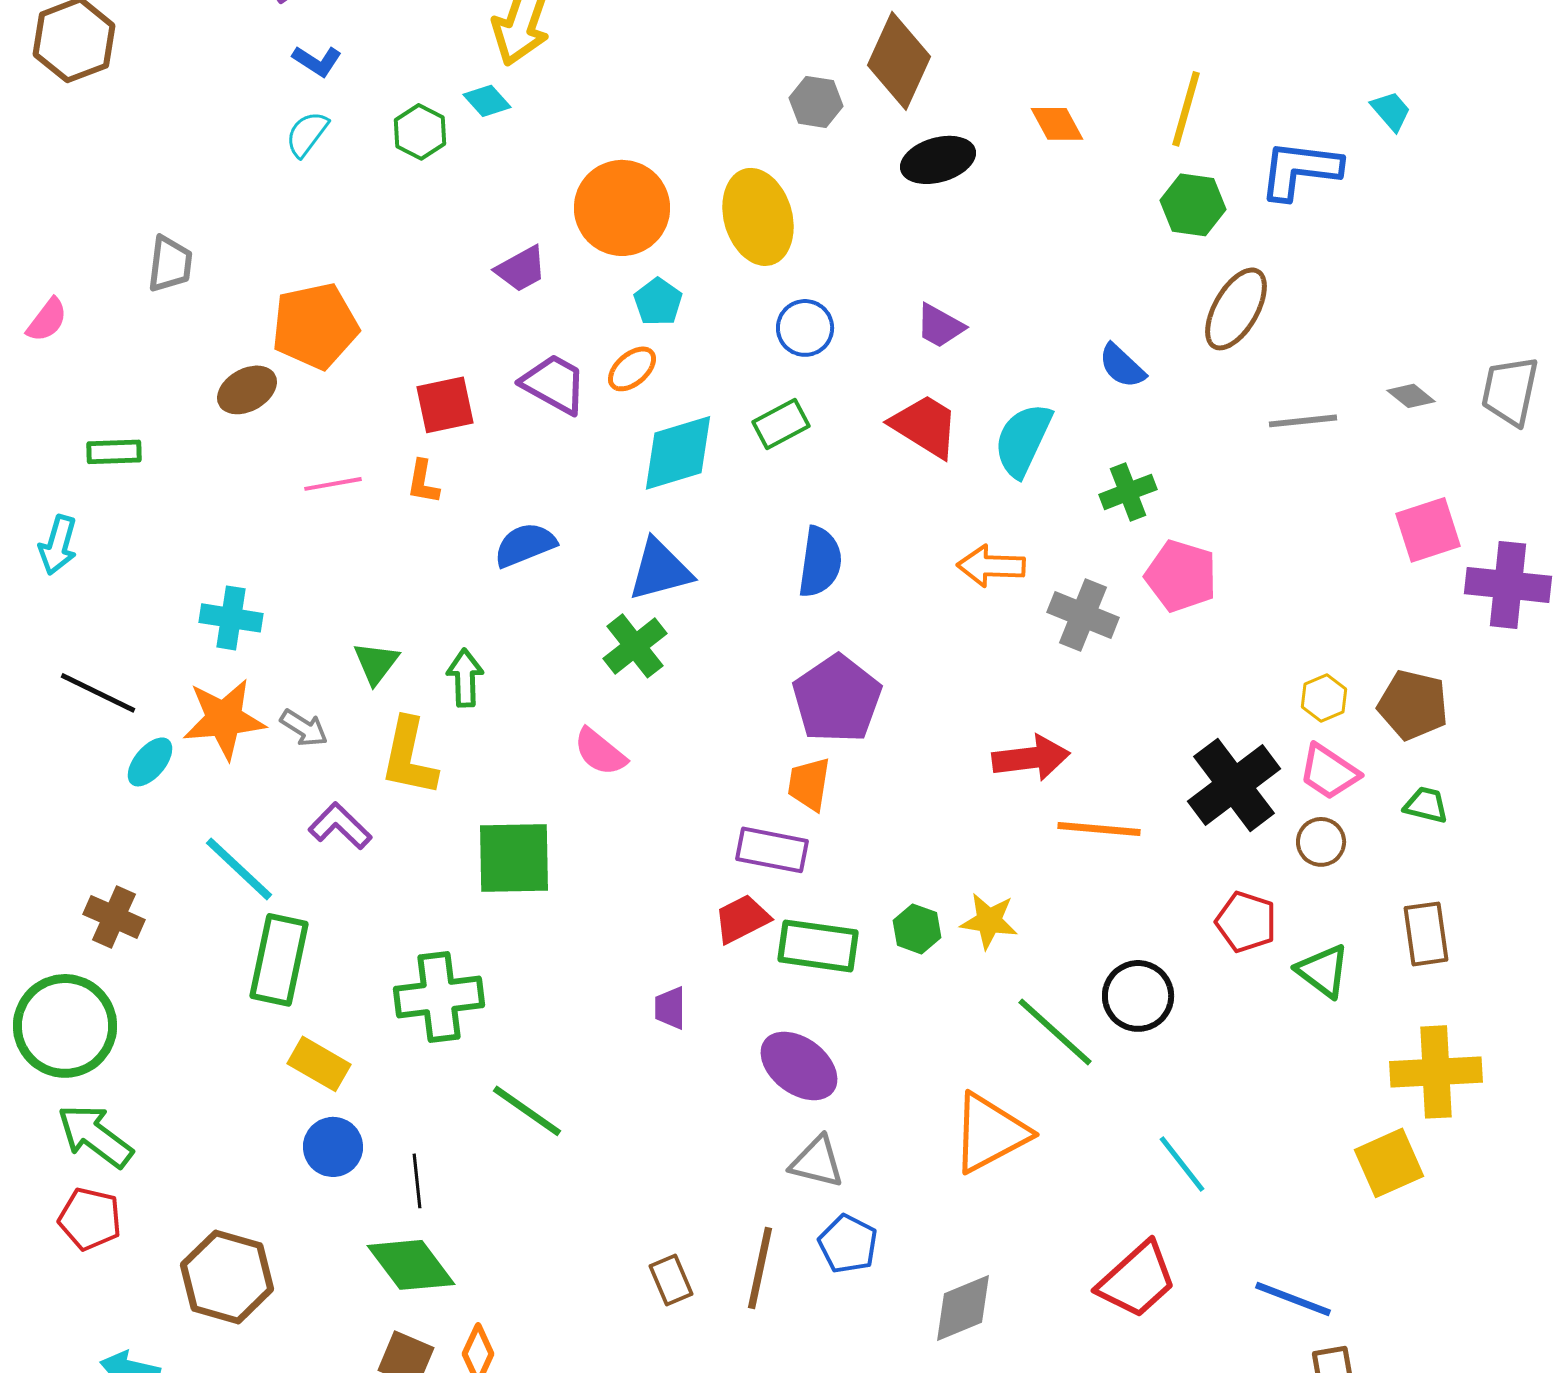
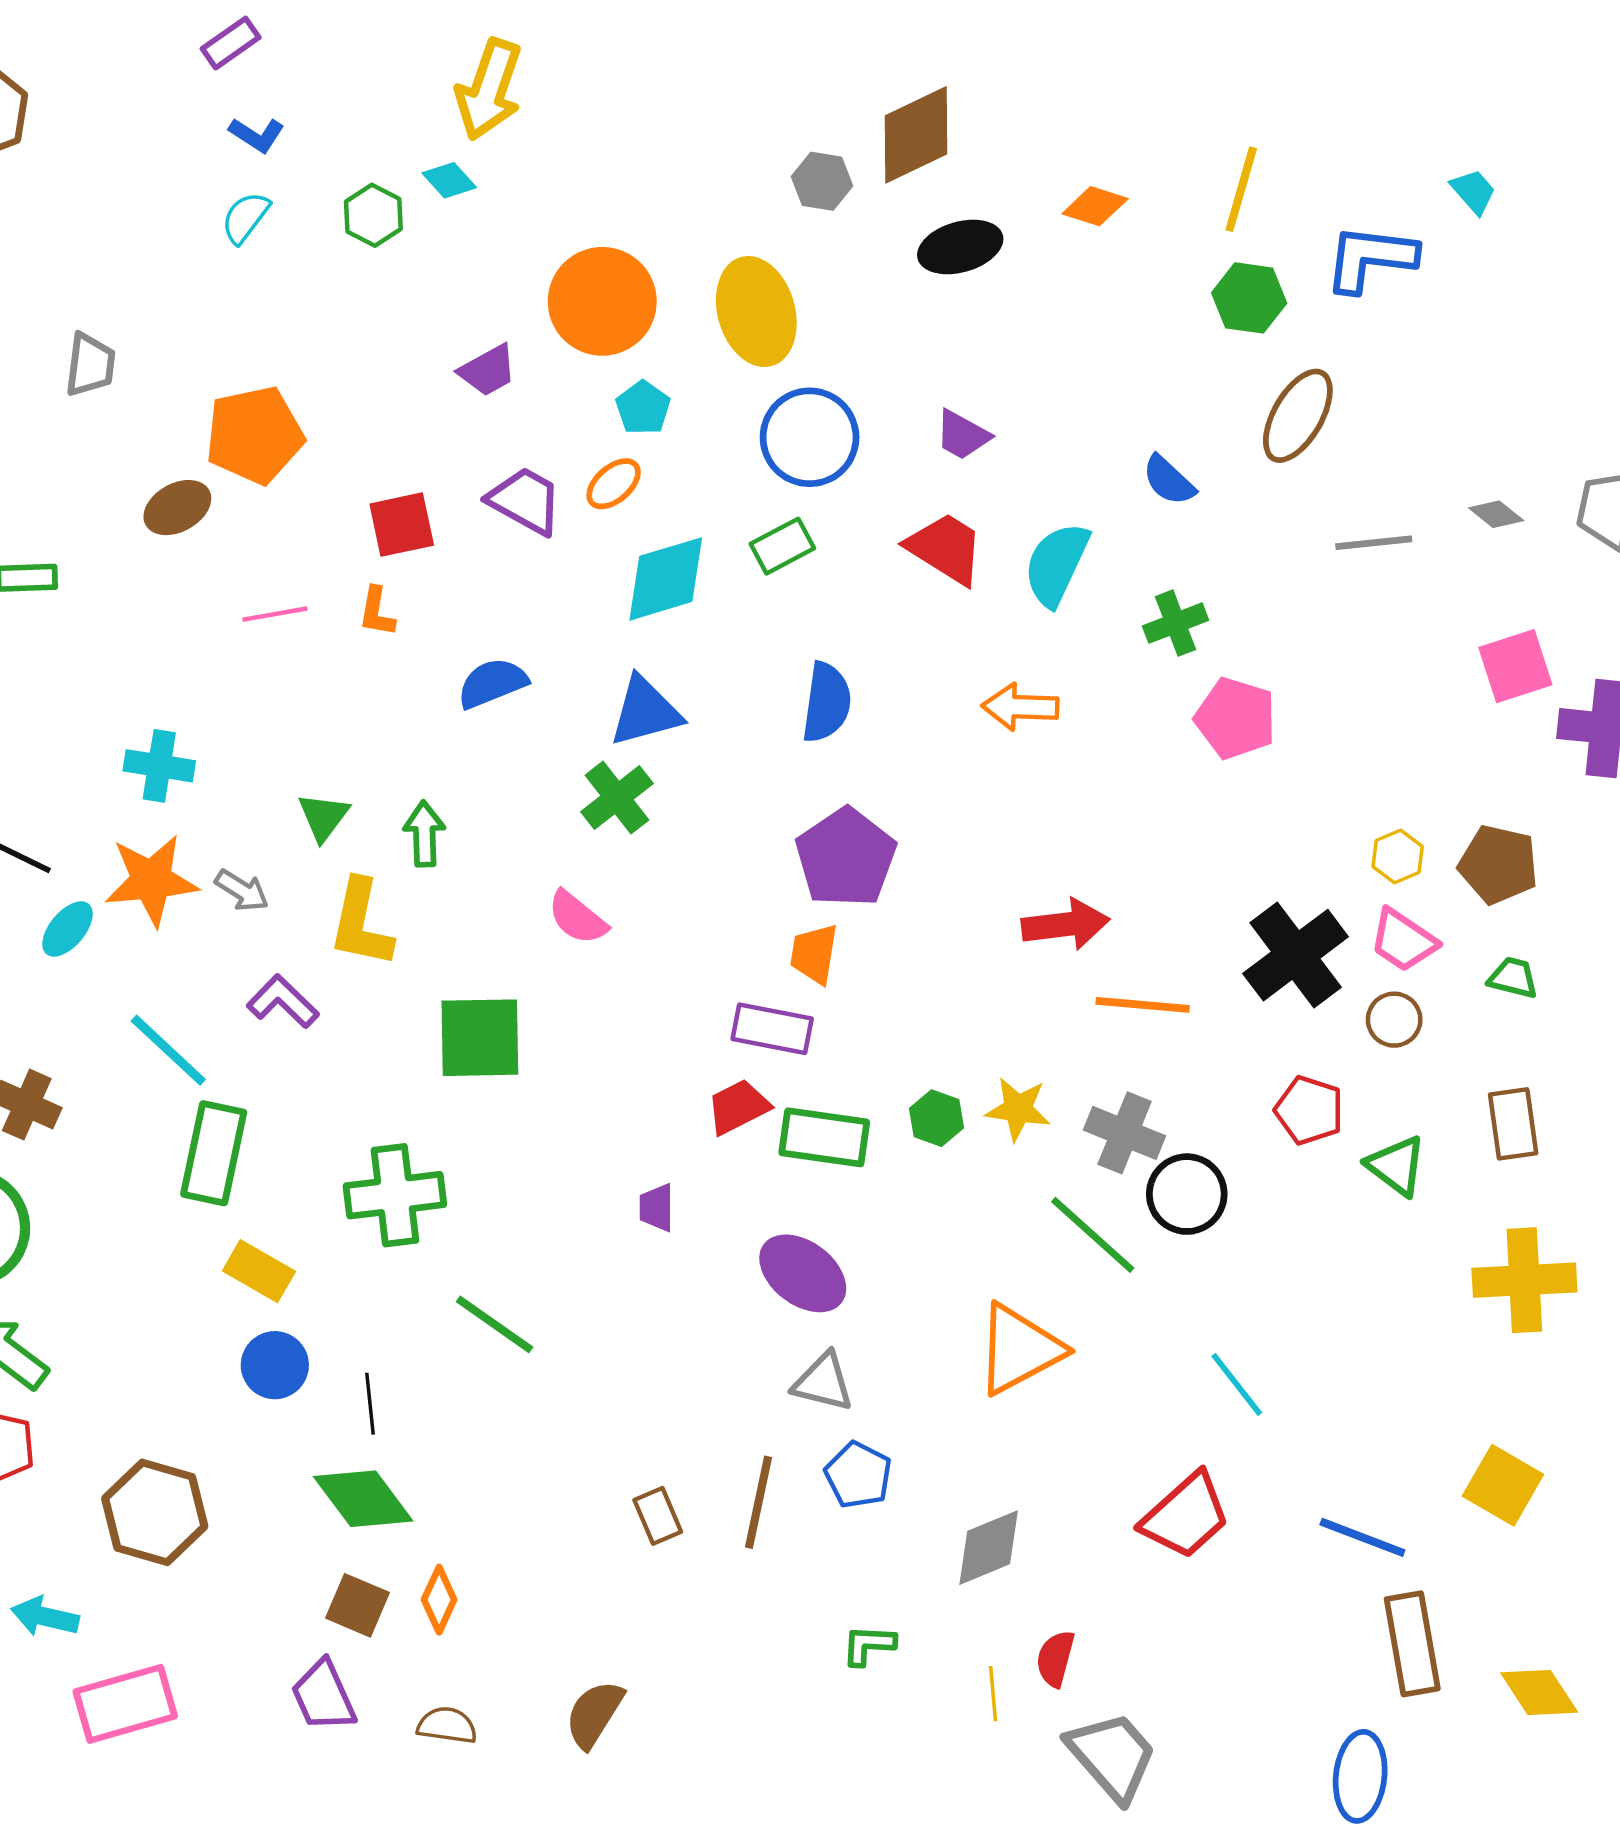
brown diamond: (899, 61) -> (916, 135), turned 40
orange diamond: (1057, 124) -> (1095, 206), turned -44
blue circle: (805, 328) -> (810, 437), size x1.5
gray cross: (1083, 615) -> (1125, 1133), moved
yellow square: (1389, 1163) -> (1503, 1485), moved, turned -36

